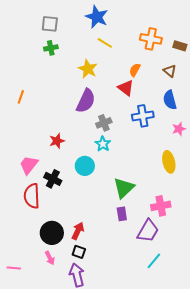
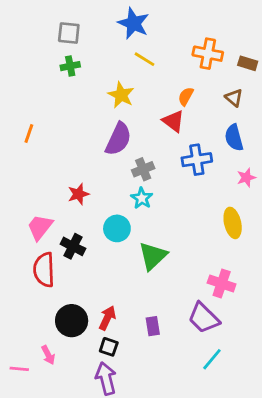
green triangle: (124, 188) -> (153, 256), moved
pink cross: (161, 206) -> (222, 283), turned 30
purple rectangle: (122, 214) -> (153, 326), moved
purple trapezoid: (148, 231) -> (204, 318), turned 105
pink arrow: (50, 258) -> (48, 355), moved

